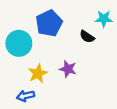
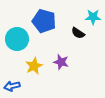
blue pentagon: (49, 23) -> (44, 21), turned -30
blue arrow: (26, 96) -> (12, 86), moved

